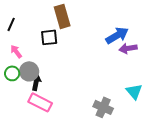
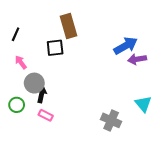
green circle: (12, 73) -> (17, 105), moved
pink rectangle: (40, 102) -> (46, 115), size x0.6

